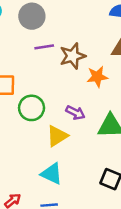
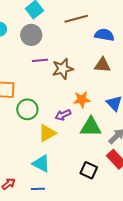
orange star: (97, 77) -> (82, 100), moved
purple arrow: (75, 113) -> (63, 115), turned 126

